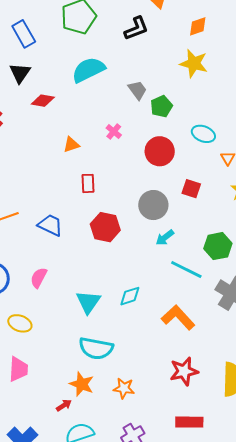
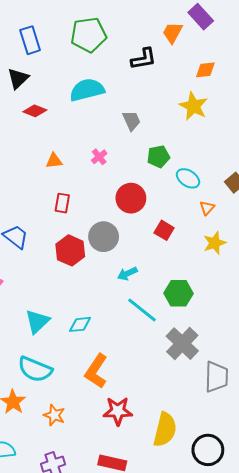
green pentagon: (161, 106) -> (158, 157), moved
red circle: (160, 151) -> (131, 198), moved
gray circle: (153, 205) -> (104, 237), moved
orange L-shape: (178, 317) -> (96, 371), moved, turned -116

